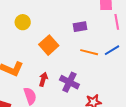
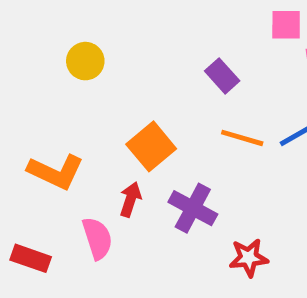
purple rectangle: (80, 27) -> (222, 76), turned 56
orange square: (49, 45) -> (151, 146), moved

